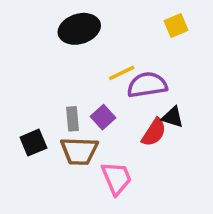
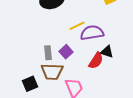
black square: (33, 143) -> (30, 84), moved

